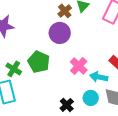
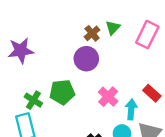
green pentagon: (39, 62) -> (62, 92), turned -30
cyan arrow: (99, 77) -> (131, 109), turned 84

